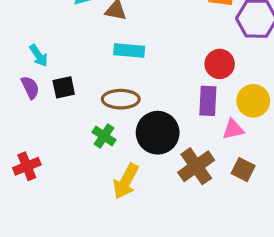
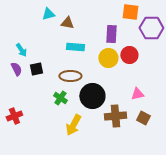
purple rectangle: (208, 101) -> (111, 34), moved
yellow circle: (253, 101) -> (108, 58), moved
brown cross: (196, 166) -> (115, 116), turned 30

